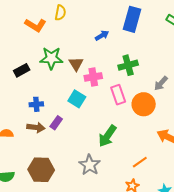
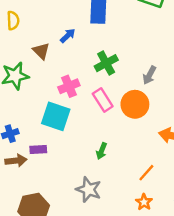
brown triangle: (76, 64) -> (41, 51), moved
cyan square: (77, 99) -> (56, 116), size x1.4
purple rectangle: (56, 123) -> (38, 150), turned 64
green arrow: (107, 136) -> (102, 151), size x0.6

